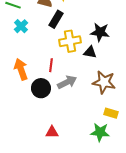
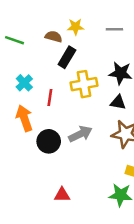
cyan cross: (21, 26) -> (24, 83), moved
black triangle: (90, 52) -> (118, 102), moved
red line: (51, 65) -> (50, 97), moved

